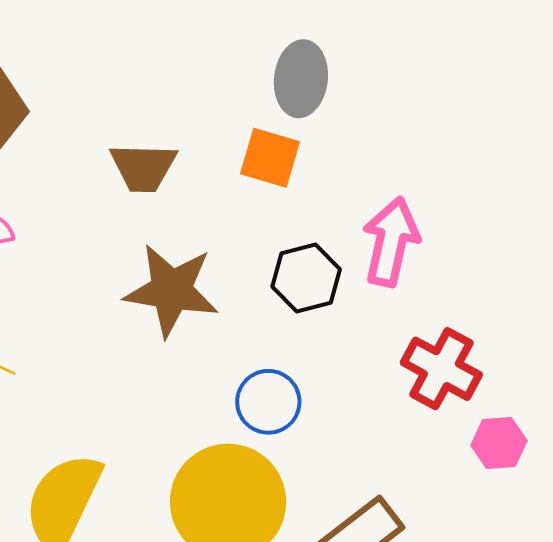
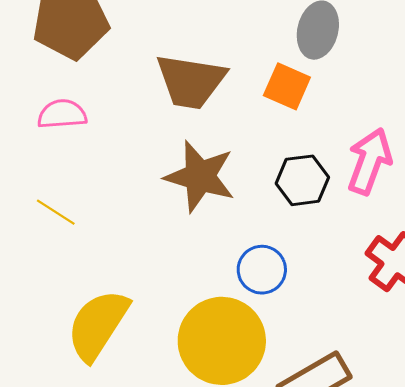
brown trapezoid: (143, 167) -> (191, 81), size x1.4

